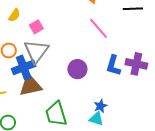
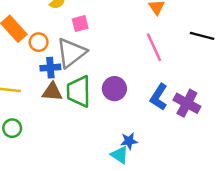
blue cross: (24, 67) -> (50, 68), size x0.7
brown triangle: (30, 86) -> (52, 92), size x0.7
green trapezoid: (56, 114) -> (79, 92), moved

